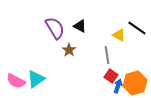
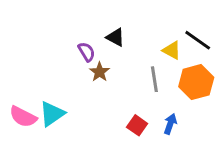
purple semicircle: (55, 28) -> (87, 52), moved, size x0.6
red square: (111, 76) -> (137, 125), moved
orange hexagon: (135, 83) -> (196, 82), moved

